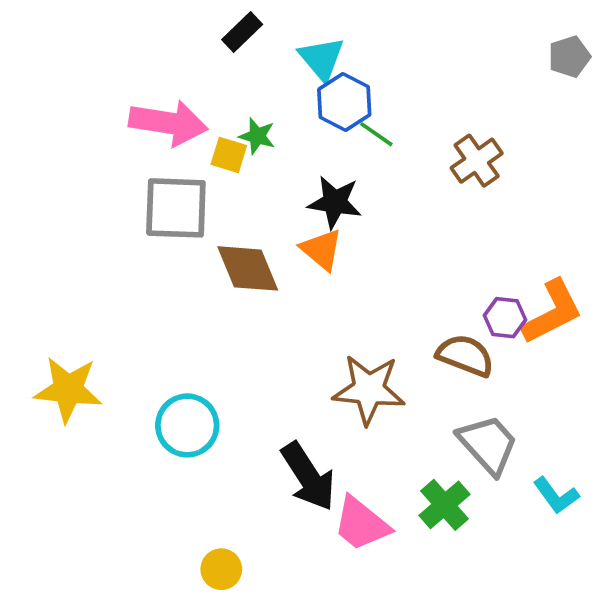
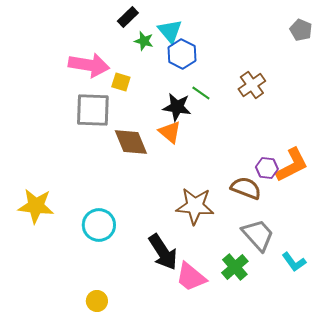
gray pentagon: (569, 57) -> (301, 30), turned -30
green line: (376, 134) -> (201, 93), moved
green star: (257, 136) -> (144, 41), moved
yellow circle: (221, 569) -> (97, 301), moved

